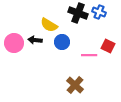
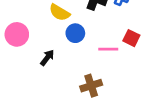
black arrow: (35, 40) -> (47, 58), moved, turned 120
brown cross: (75, 85) -> (91, 86), turned 30

